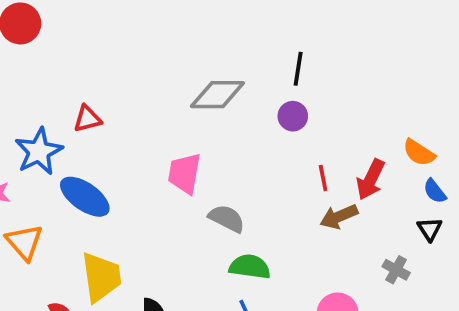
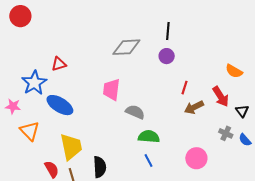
red line: (323, 178) -> (184, 88), turned 32
red arrow: (371, 180) -> (221, 97), moved, turned -55
blue semicircle: (435, 191) -> (245, 140), moved

